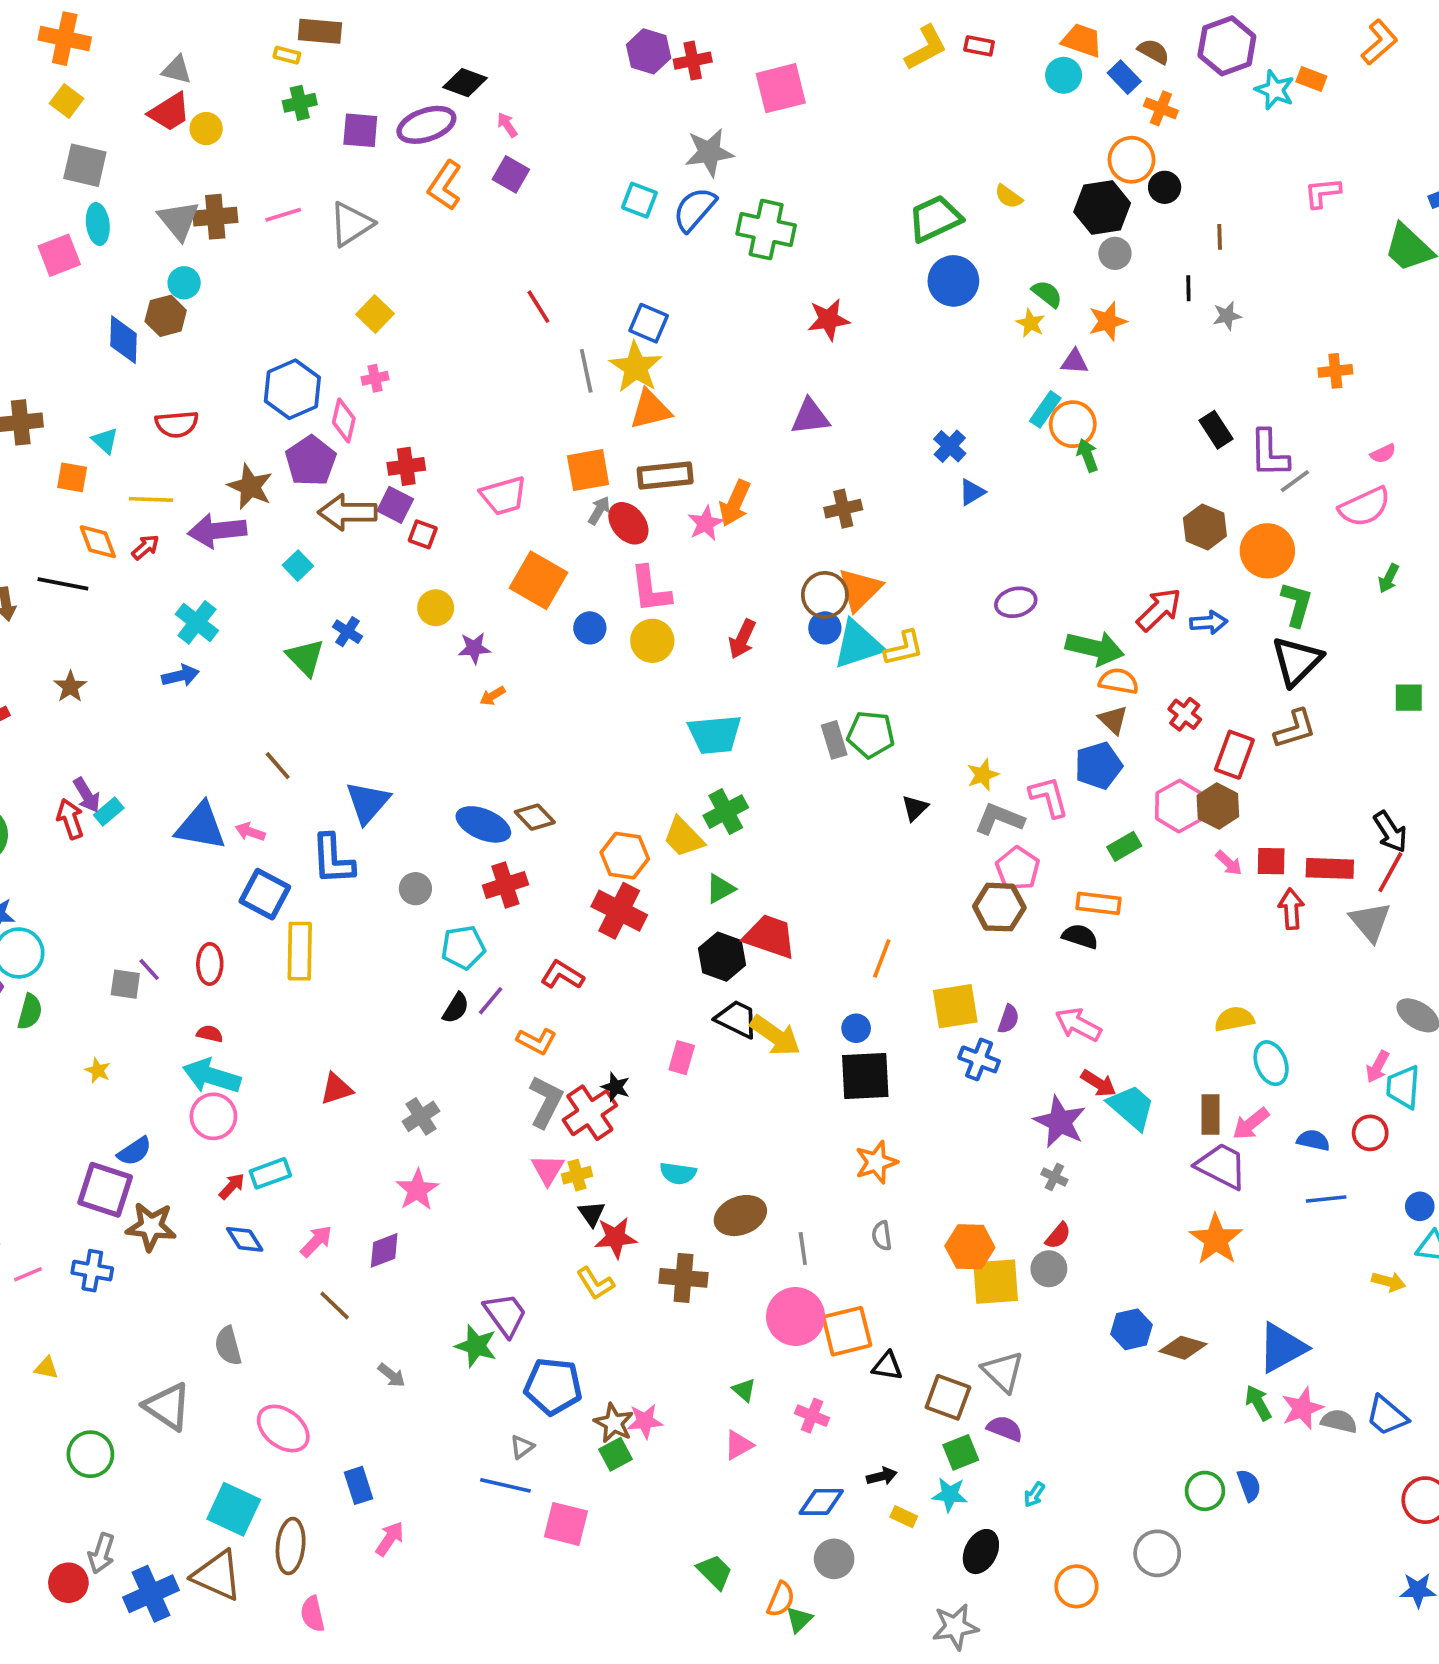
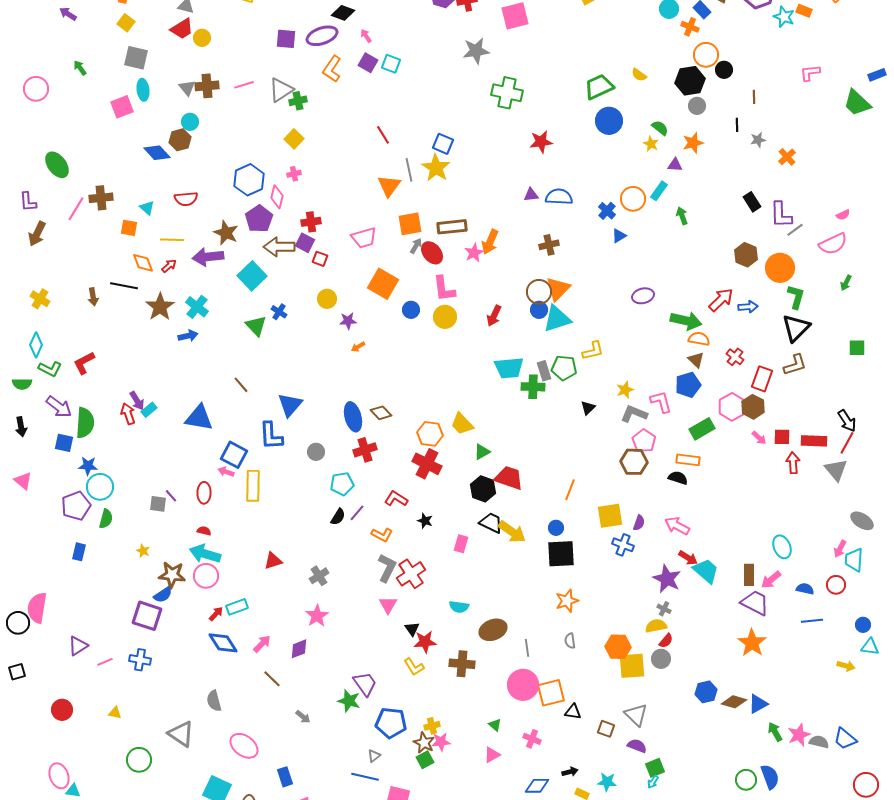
green cross: (300, 103) -> (298, 101), moved
orange cross: (1161, 108) -> (690, 27), moved
cyan square: (639, 200) -> (391, 64), moved
blue semicircle: (695, 209) -> (559, 197), moved, turned 52
gray triangle: (179, 220) -> (187, 88), size x0.7
blue diamond: (123, 340) -> (157, 153), turned -44
orange cross: (1335, 371) -> (787, 157), moved, turned -36
orange triangle: (650, 409) -> (389, 186), moved, turned -40
purple triangle: (810, 417) -> (531, 195), size x0.7
orange circle: (1073, 424) -> (633, 199), moved
cyan square: (298, 566) -> (252, 276), size x1.8
yellow L-shape: (904, 648) -> (593, 351), moved
brown star: (70, 687) -> (160, 307), moved, size x1.6
cyan trapezoid: (715, 734) -> (509, 368), moved
green cross: (726, 812) -> (533, 387), moved, turned 30
blue ellipse: (483, 824) -> (353, 417), turned 52
pink arrow: (250, 832) -> (226, 472), moved
green rectangle: (1124, 846) -> (702, 429), size x1.4
yellow semicircle: (1234, 1019) -> (656, 626), moved
black star: (616, 1087) -> (425, 521), moved
yellow cross: (577, 1175) -> (432, 726), moved
brown star: (151, 1227) -> (172, 575), moved
blue diamond: (245, 1239) -> (223, 643), size x1.4
blue triangle: (1282, 1348) -> (758, 704), moved, size x0.7
brown square: (948, 1397) -> (606, 729), size x0.7
green square: (961, 1452) -> (655, 768), moved
blue semicircle: (1249, 1485) -> (770, 777), size x1.4

